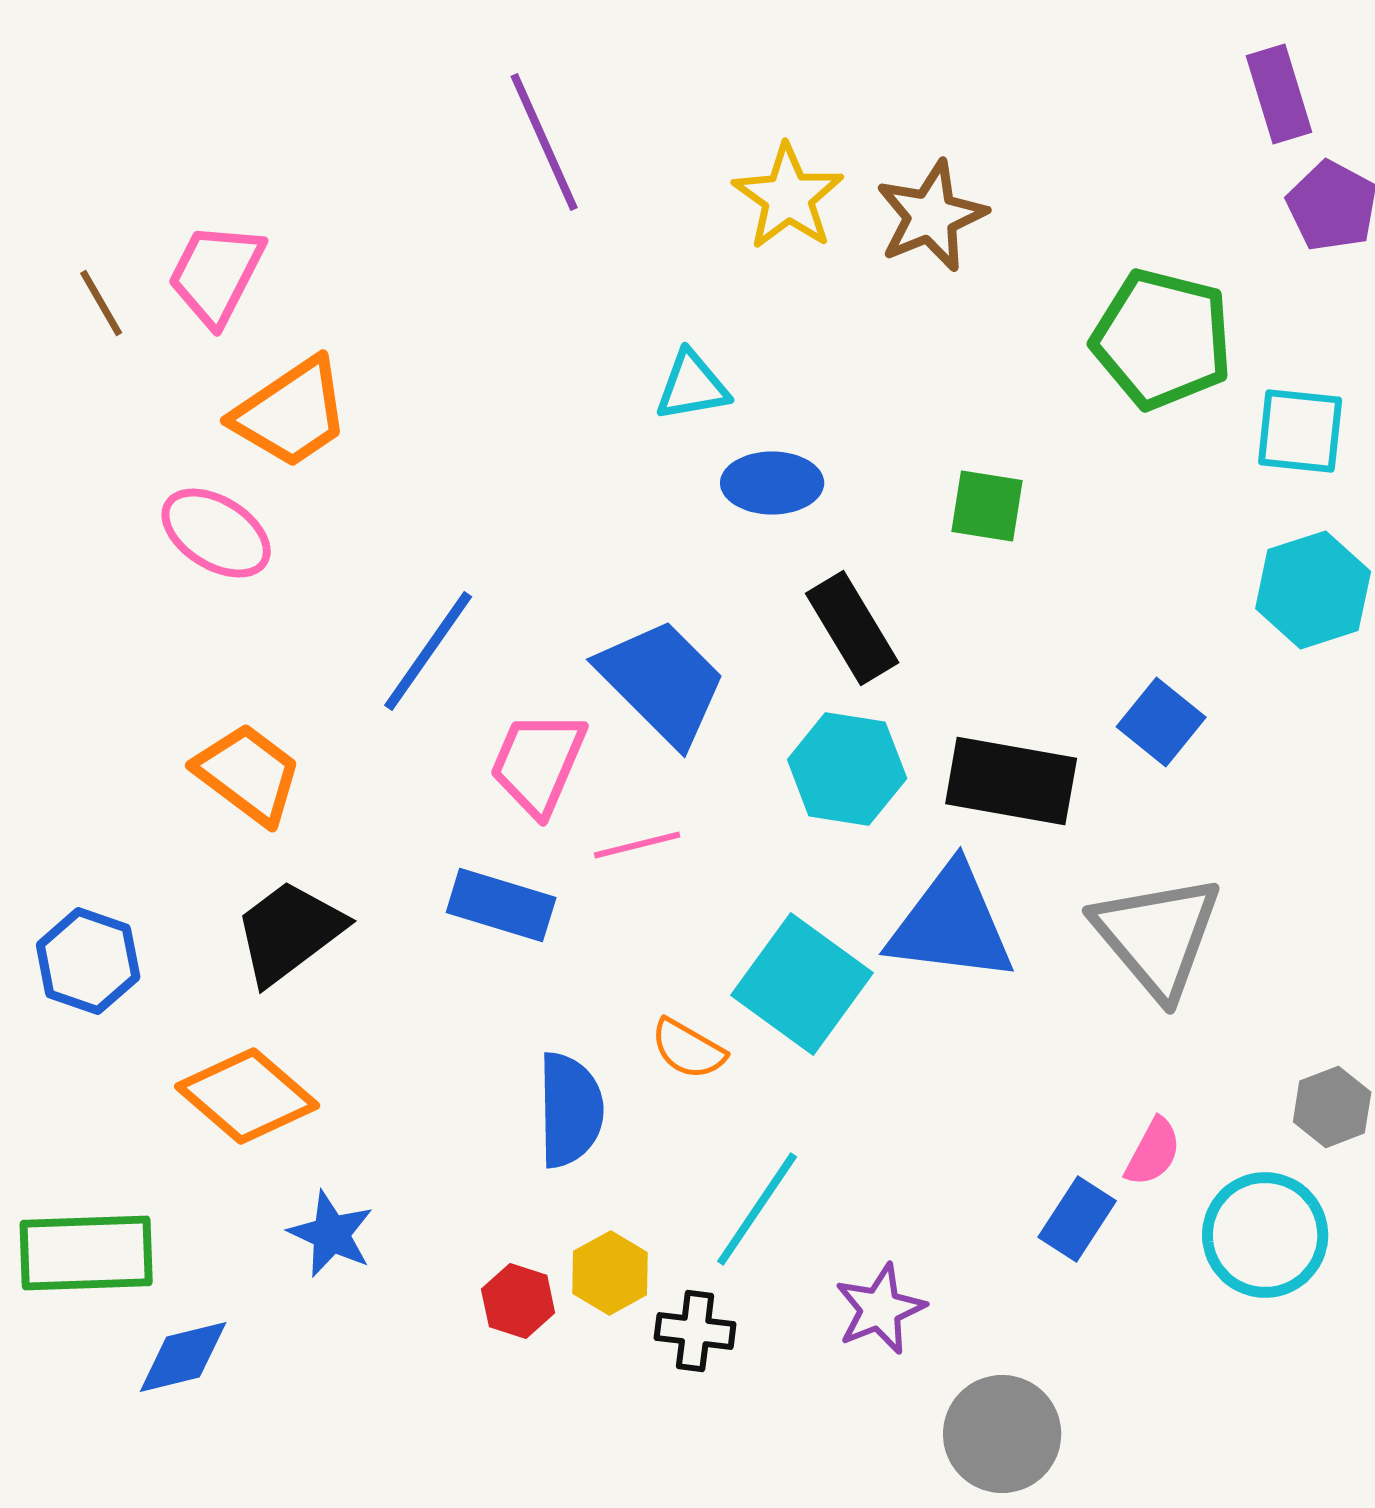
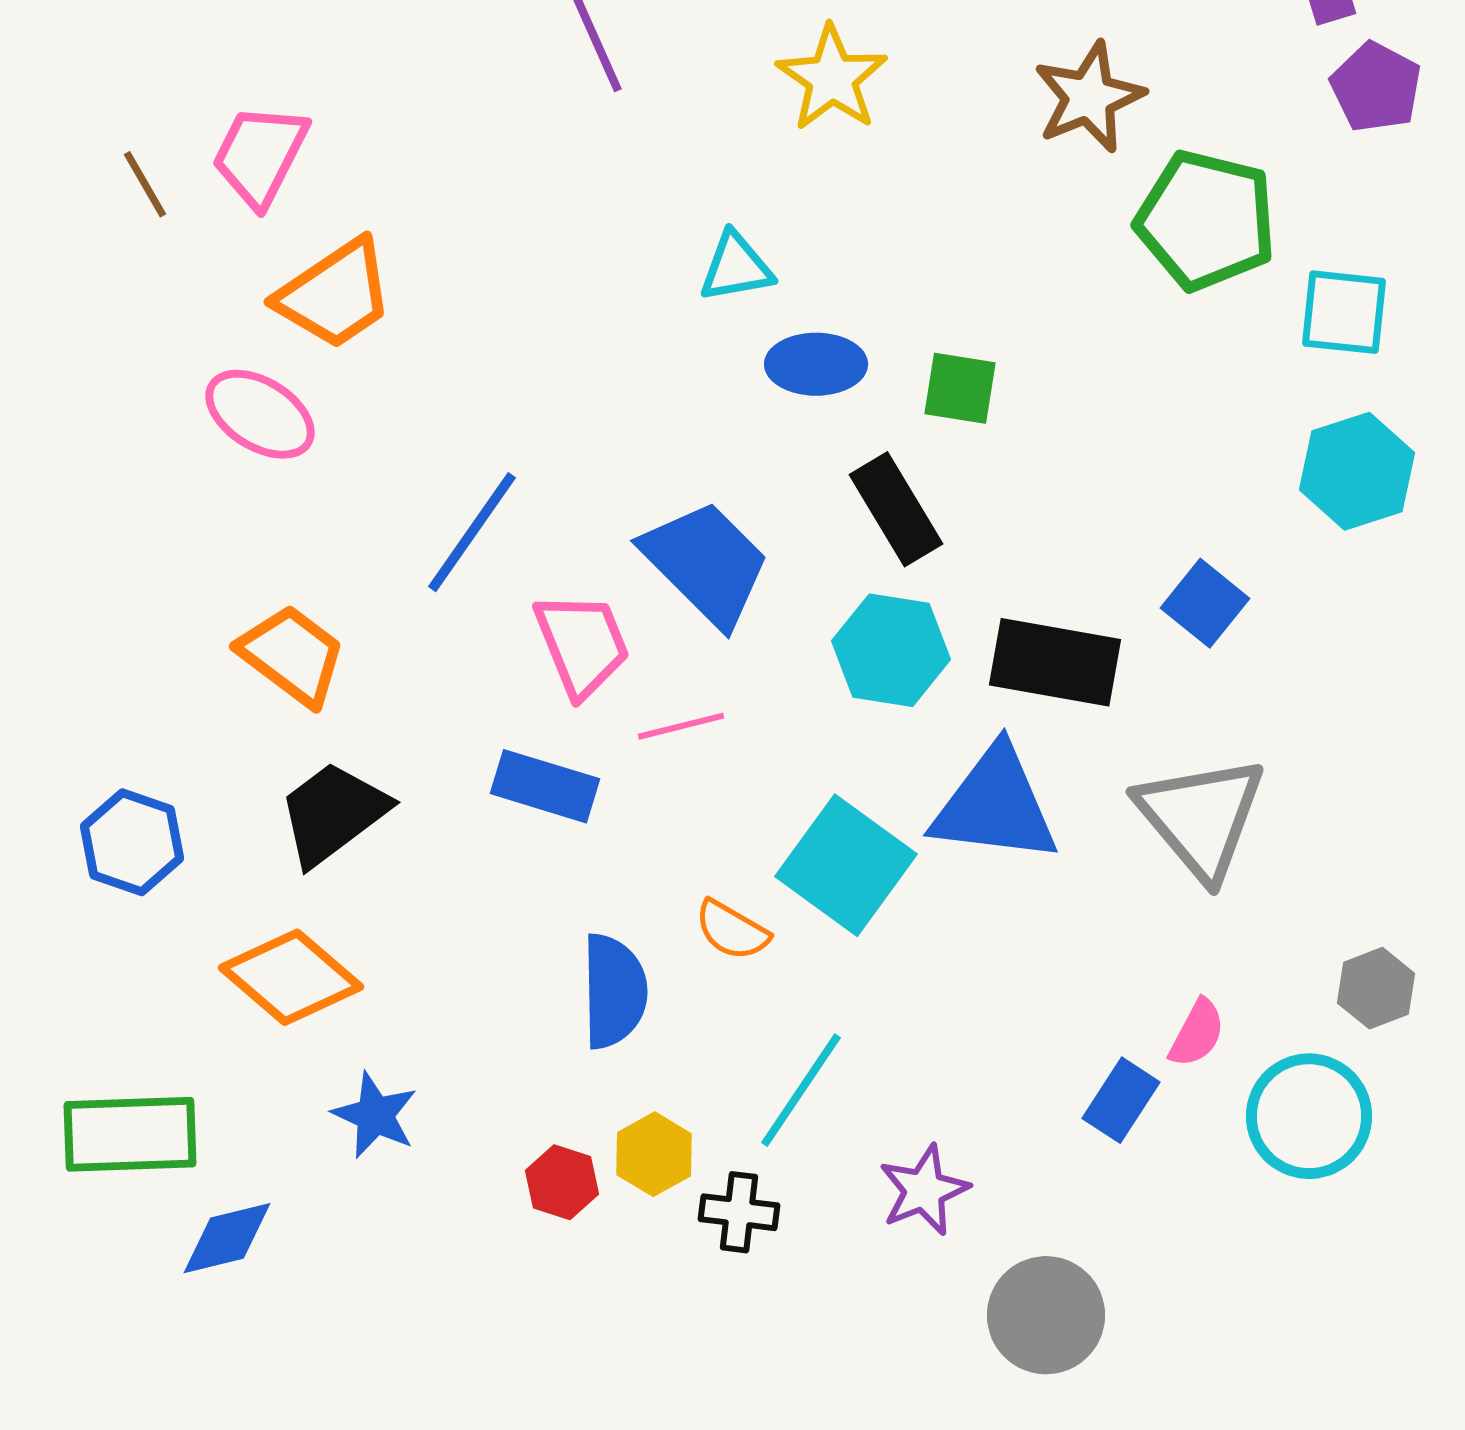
brown star: (931, 216) -> (1089, 97), moved
green square: (987, 506) -> (960, 388), moved
pink trapezoid: (538, 763) -> (582, 644), turned 135

